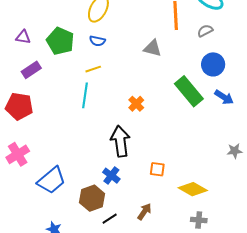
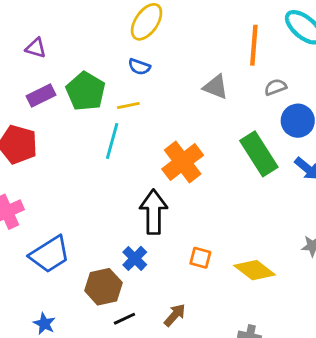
gray semicircle: (205, 31) -> (275, 87), moved
green pentagon: (60, 41) -> (86, 91), moved
orange cross: (136, 104) -> (183, 162), size x1.8
yellow diamond: (193, 189) -> (255, 270), moved

